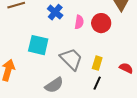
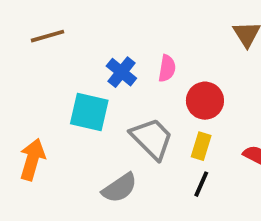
blue cross: (55, 12) -> (121, 72), moved
red circle: (101, 23) -> (205, 101), moved

